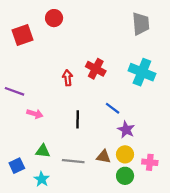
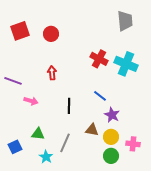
red circle: (54, 18) -> (51, 34), moved
red cross: (96, 69) -> (99, 59), moved
red arrow: (68, 78) -> (52, 73), moved
brown triangle: (104, 157) -> (92, 130), moved
gray line: (73, 161) -> (65, 143), turned -72
cyan star: (42, 179) -> (46, 157), moved

